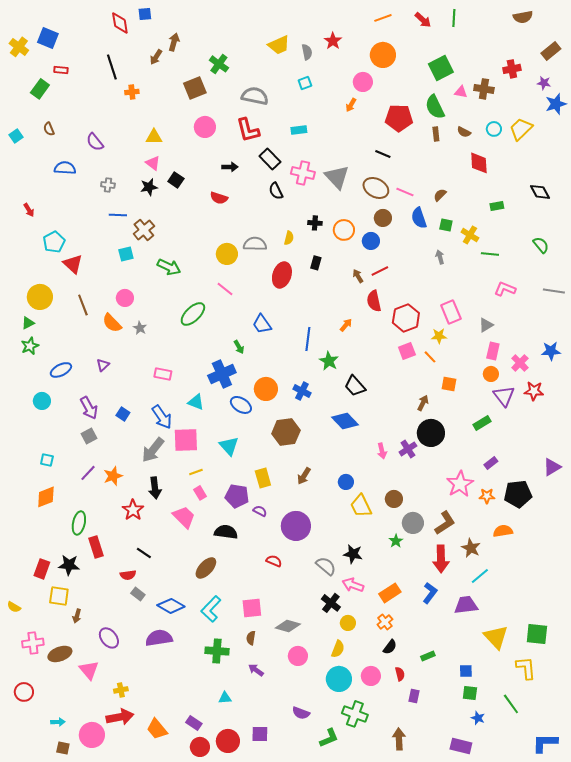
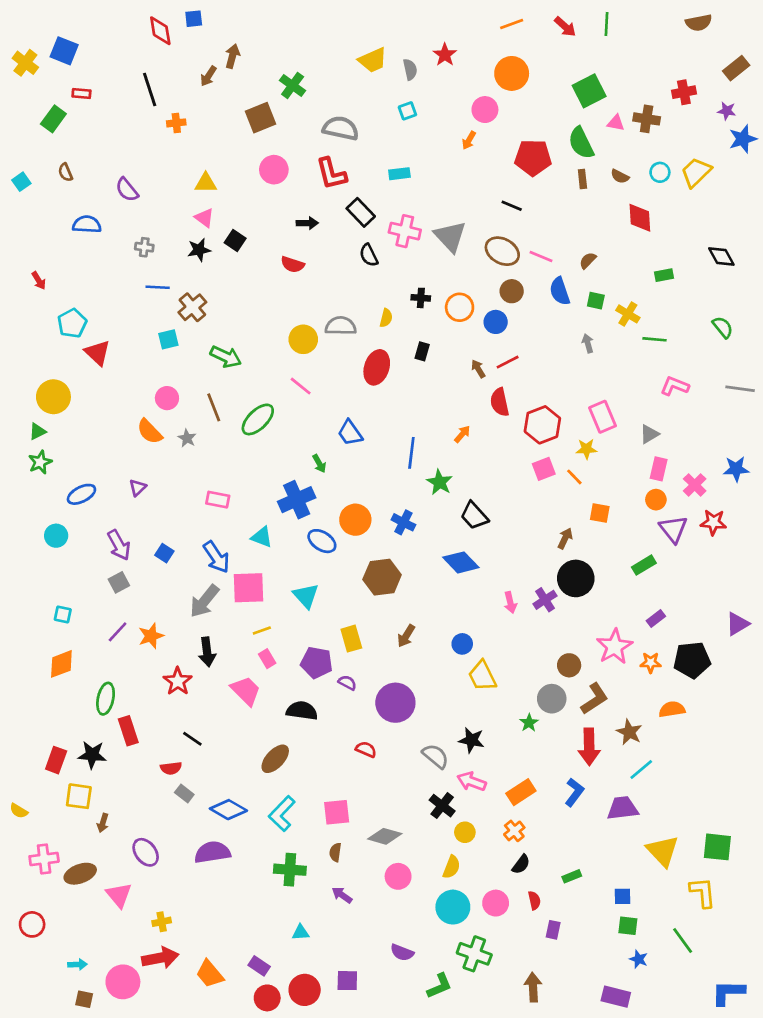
brown line: (83, 305) -> (214, 407), moved
brown circle: (394, 499) -> (569, 665), moved

